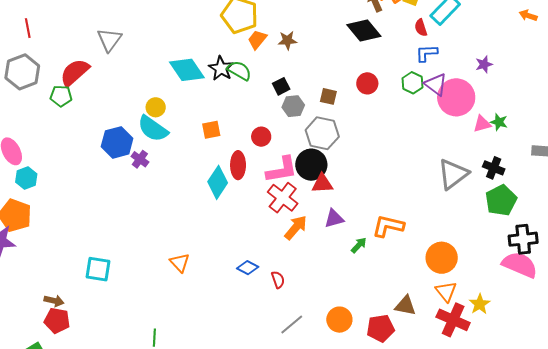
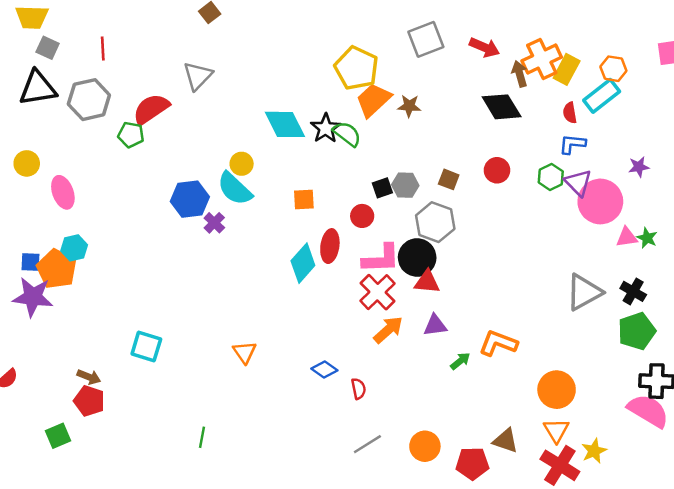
orange trapezoid: (257, 40) -> (373, 100), size x1.5
black square: (281, 86) -> (382, 188), moved
cyan hexagon: (26, 178) -> (74, 248), moved

